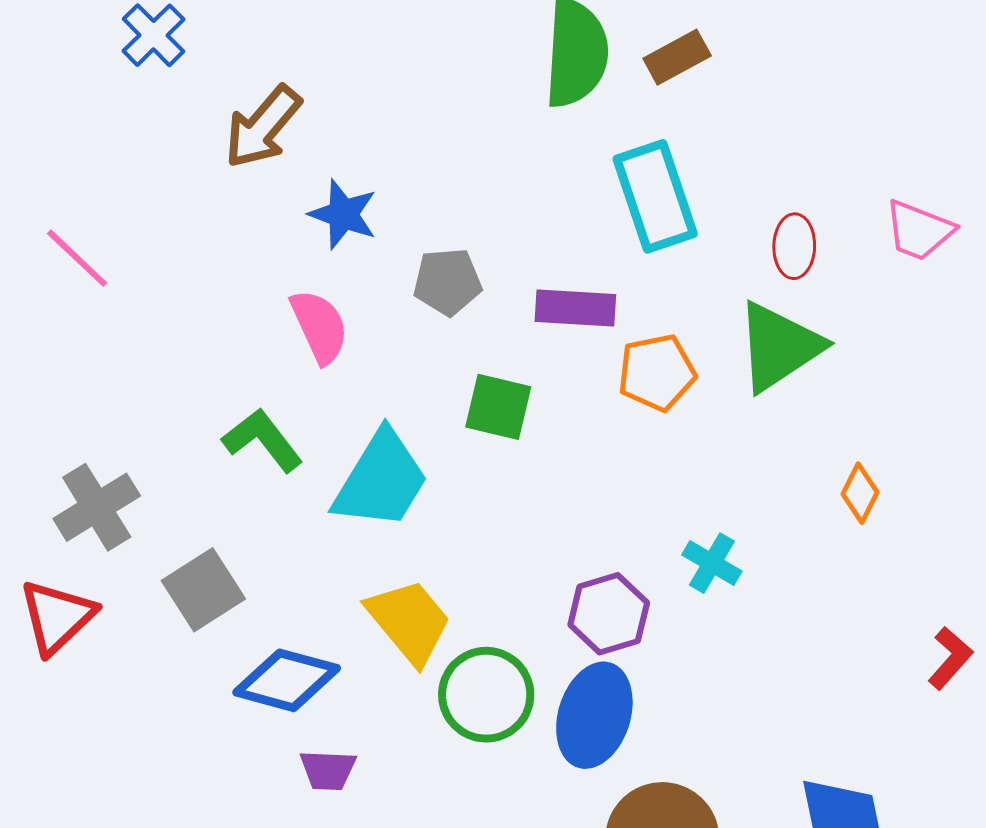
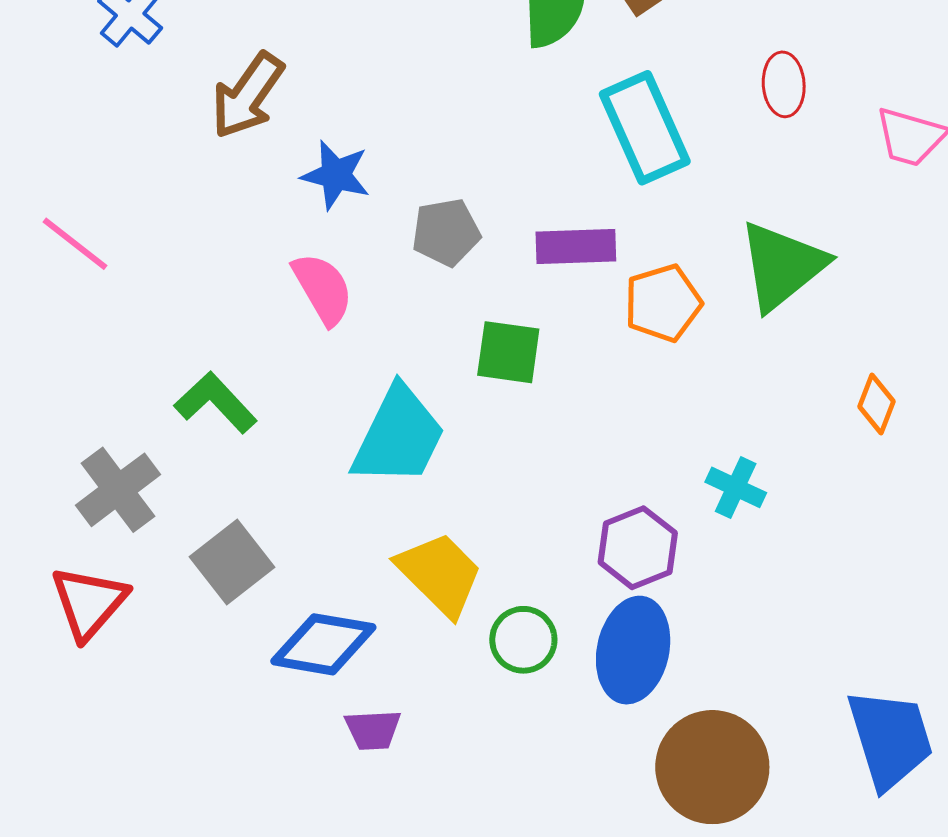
red ellipse: (794, 246) -> (784, 84), moved
green L-shape: (263, 440) -> (216, 403), moved
green circle: (486, 695) -> (523, 640), size x0.7

